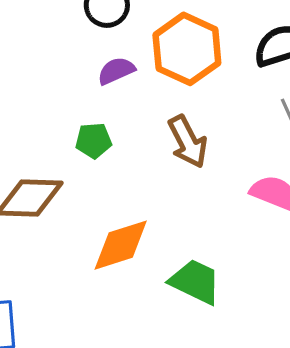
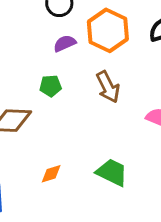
orange diamond: (121, 245) -> (51, 174), moved, size x0.6

